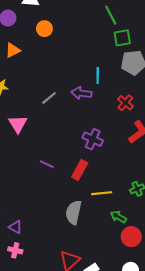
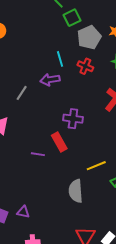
red cross: (125, 103) -> (85, 66), moved
red rectangle: (80, 170) -> (59, 142), moved, turned -42
purple triangle: (15, 227) -> (23, 212), moved

